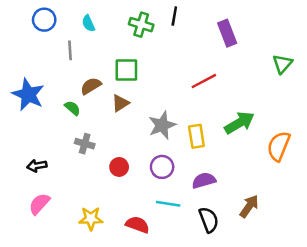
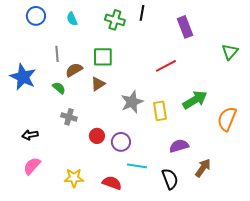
gray line: (70, 50) -> (57, 54), moved
purple circle: (162, 167) -> (121, 142), moved
purple semicircle: (204, 180) -> (179, 146), moved

